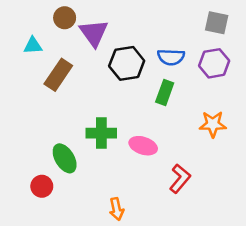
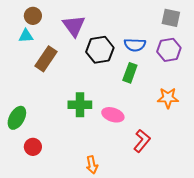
brown circle: (65, 18) -> (33, 16), moved
green ellipse: (65, 158) -> (17, 118), moved, turned 60

